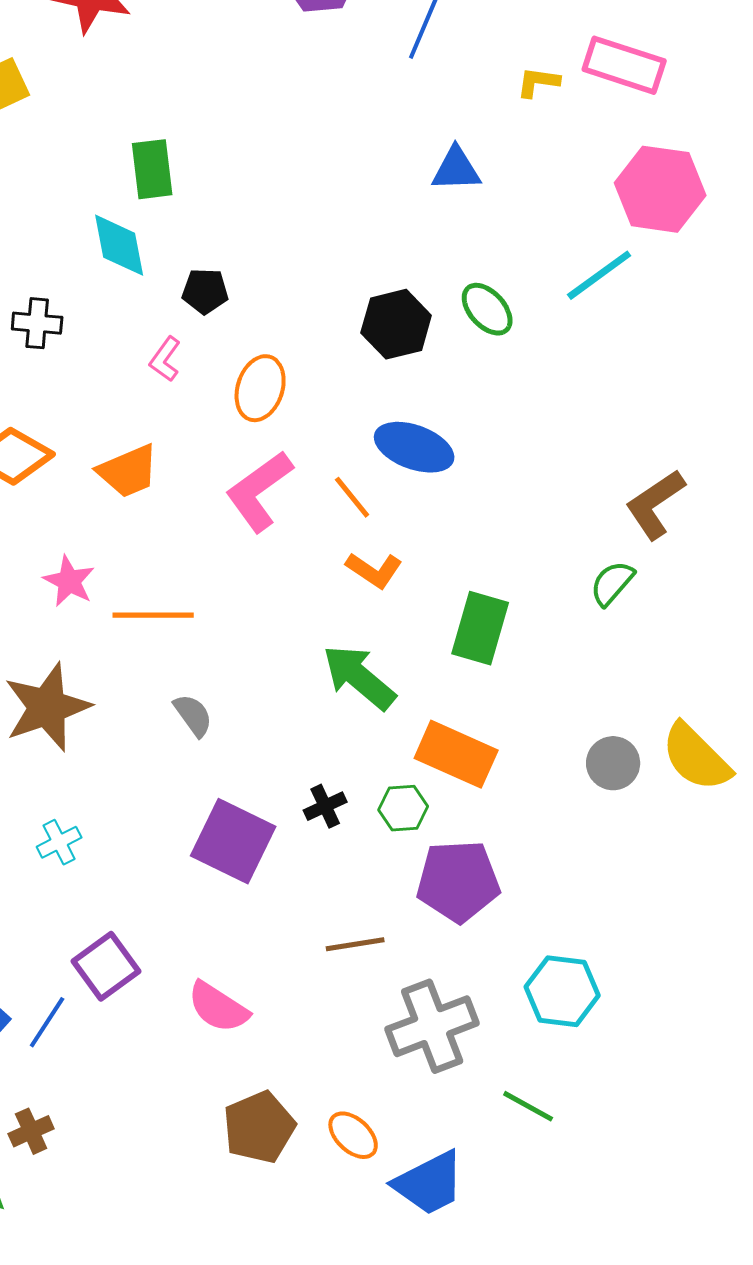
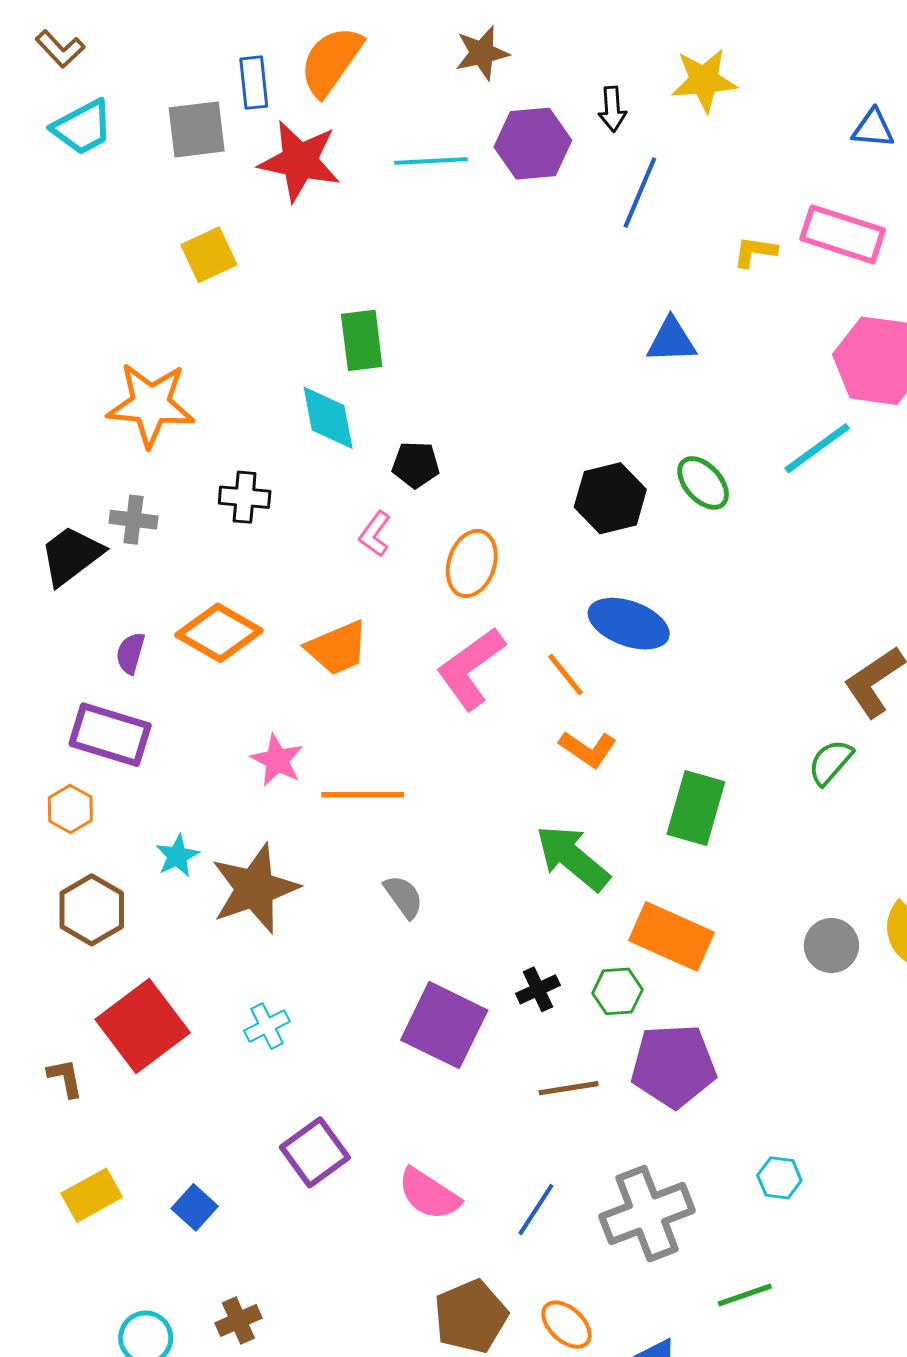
brown line: (355, 944) -> (569, 1088), moved
cyan hexagon: (562, 991) -> (779, 1178), size x0.6
blue line: (47, 1022) -> (536, 1209), moved
green line: (528, 1106) -> (745, 1295), turned -48

